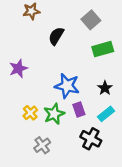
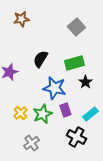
black semicircle: (56, 36) -> (40, 59), moved
green rectangle: (103, 49) -> (74, 63), moved
black star: (105, 88) -> (85, 82), moved

